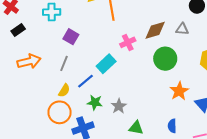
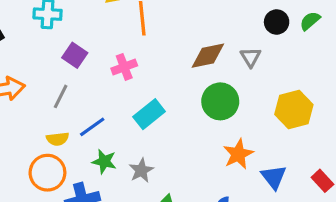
gray triangle: (182, 29) -> (250, 57), turned 48
pink cross: (128, 42) -> (124, 67), moved
cyan rectangle: (106, 64) -> (149, 114), moved
yellow semicircle: (64, 90) -> (58, 139), turned 48

